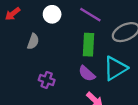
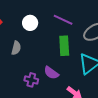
purple semicircle: (87, 74) -> (51, 73), moved

